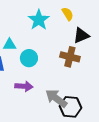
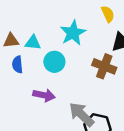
cyan star: (39, 20) -> (73, 33), moved

